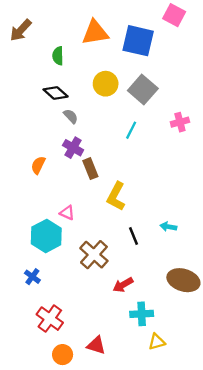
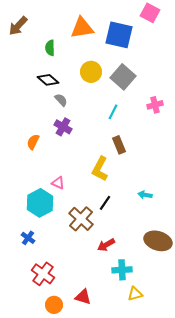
brown rectangle: (90, 169) -> (119, 145), moved
black line: (133, 236) -> (105, 203), moved, turned 56

